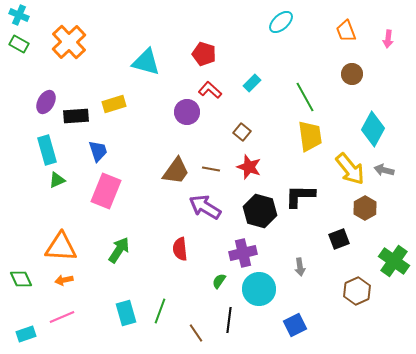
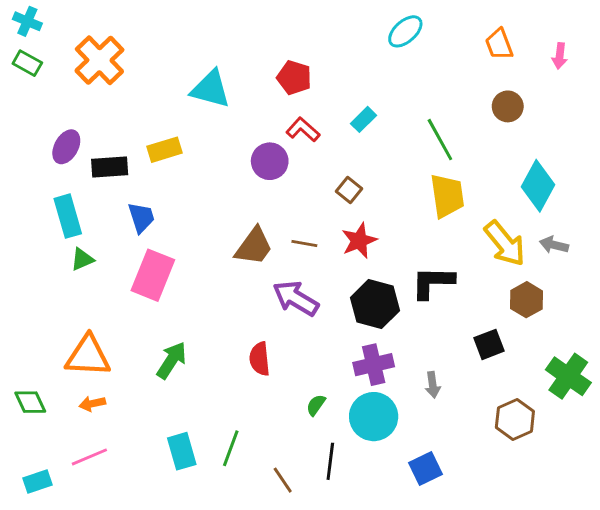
red star: (249, 167) -> (359, 241), turned 30
purple cross: (243, 253) -> (374, 365), moved

